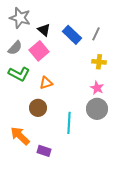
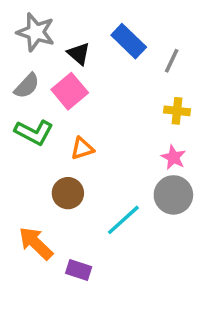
blue rectangle: (72, 35) -> (129, 41), moved
cyan line: (69, 123) -> (123, 220), turned 45

